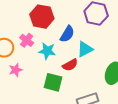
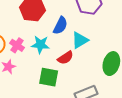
pink cross: (27, 40) -> (17, 45), moved

